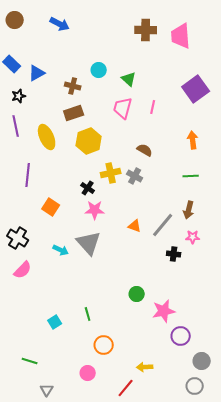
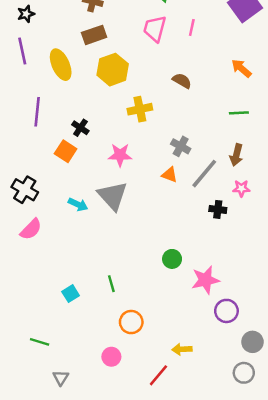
orange arrow: (193, 140) -> (241, 68), turned -42
gray cross: (135, 176) -> (181, 146), moved
black cross: (88, 188) -> (80, 128), moved

